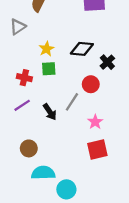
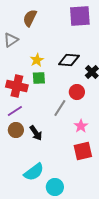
red cross: (24, 78) -> (17, 86), size x1.5
black arrow: (50, 112) -> (36, 133), moved
brown circle: (29, 148) -> (16, 130), moved
cyan semicircle: (43, 173) -> (34, 172), turned 145

